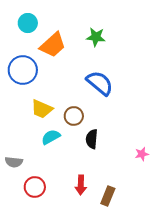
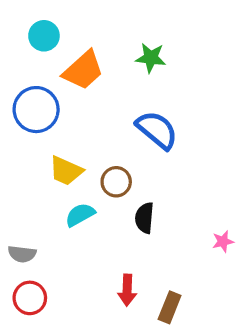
red circle: (35, 187) -> (30, 298), moved

